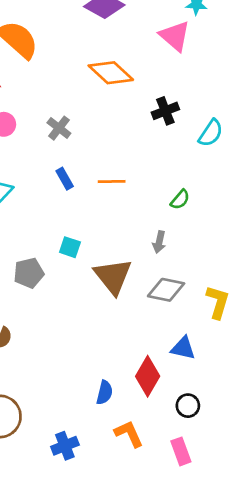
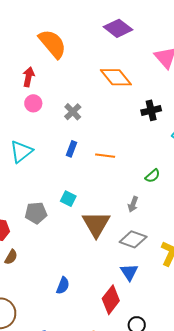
blue rectangle: (65, 179) -> (72, 149), turned 42
blue triangle: (183, 348) -> (129, 272), moved, turned 36
blue semicircle: (105, 393) -> (63, 286), moved

